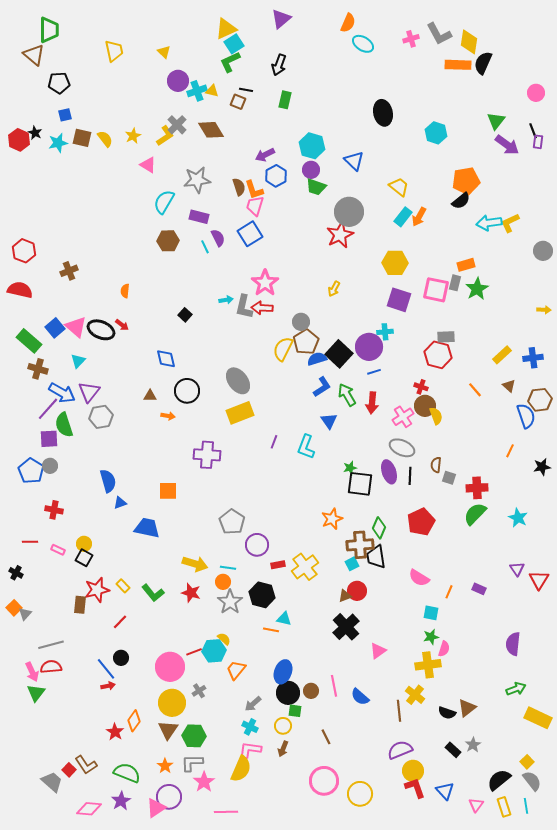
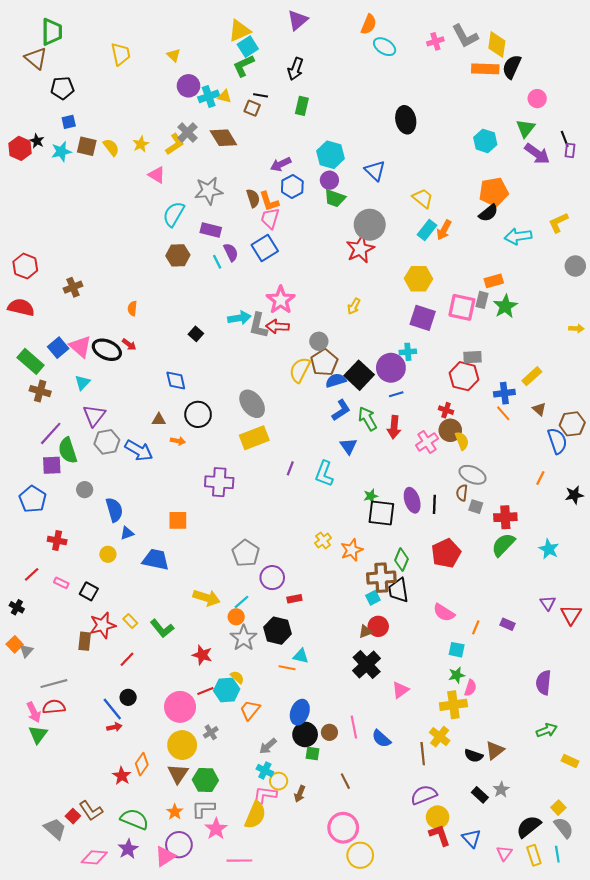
pink circle: (536, 93) -> (537, 99), moved
cyan hexagon: (436, 133) -> (485, 141), moved
yellow L-shape: (510, 223) -> (558, 223), moved
cyan arrow: (226, 300) -> (239, 318), size x1.5
blue cross: (533, 358) -> (504, 393), moved
blue arrow: (62, 393) -> (139, 450), moved
gray ellipse: (402, 448) -> (473, 475), moved
gray circle: (50, 466) -> (85, 490), moved
red line: (30, 542) -> (32, 574), turned -42
yellow circle: (84, 544) -> (108, 554), moved
yellow cross: (305, 567) -> (323, 541), moved, size x0.6
cyan line: (228, 568) -> (241, 602), turned -49
red star: (191, 593) -> (202, 655), moved
yellow rectangle: (538, 718) -> (570, 761), size x0.6
yellow circle: (283, 726) -> (279, 781), moved
yellow circle: (360, 794) -> (360, 855), moved

